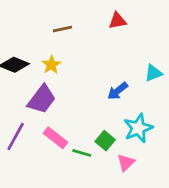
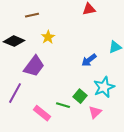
brown line: (62, 29) -> (32, 15), moved
yellow star: (51, 65) -> (48, 37), moved
pink rectangle: (56, 138) -> (42, 113), moved

